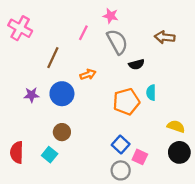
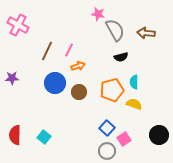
pink line: (83, 33) -> (69, 50), moved
gray semicircle: (117, 42) -> (115, 30), moved
purple star: (31, 95) -> (12, 78), moved
yellow semicircle: (176, 126) -> (134, 104), moved
brown circle: (62, 132) -> (79, 92), moved
pink square: (140, 157) -> (124, 139), turned 32

